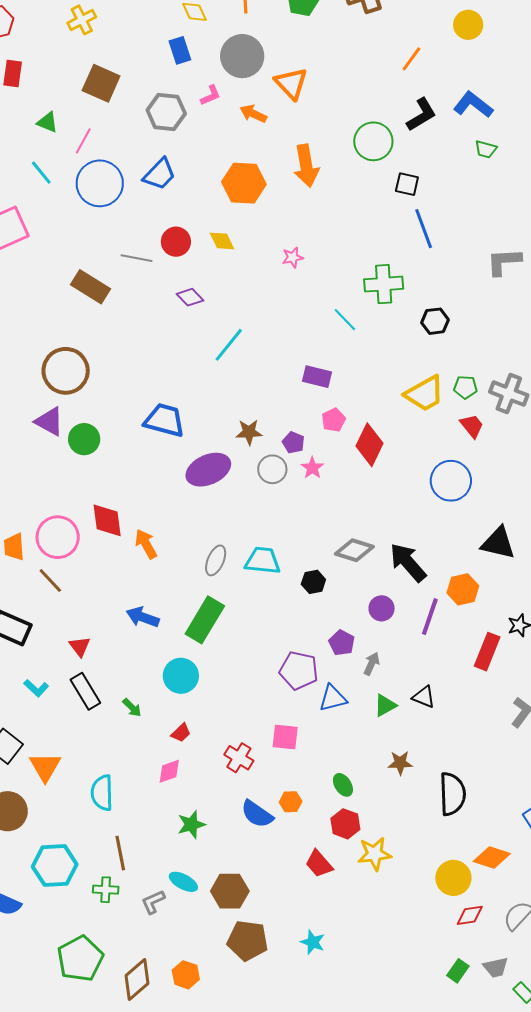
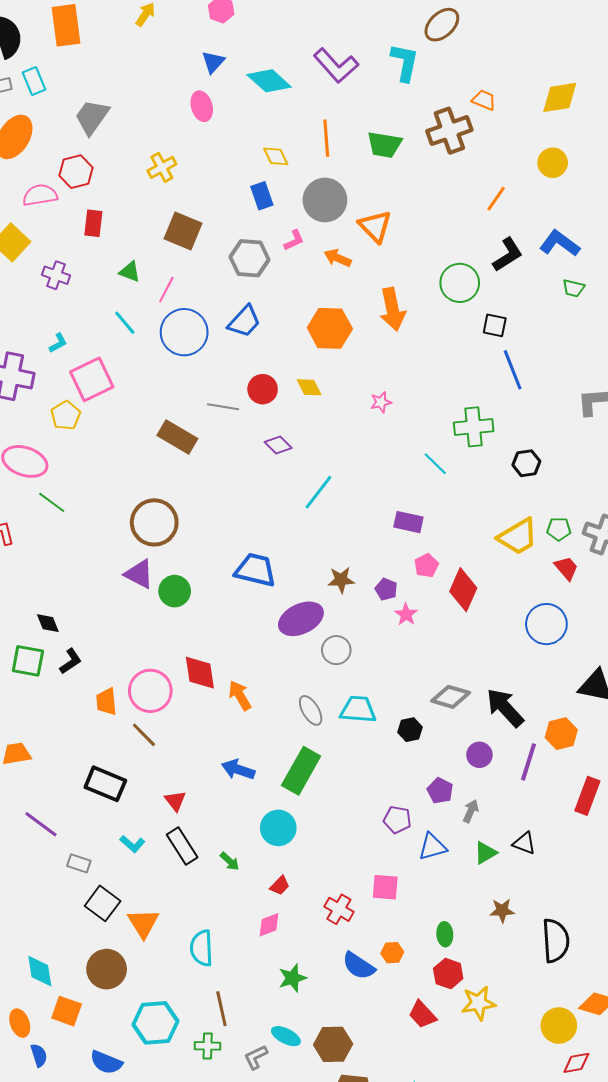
gray circle: (272, 469) -> (336, 650), moved
gray ellipse: (216, 560) -> (311, 710), turned -52
purple pentagon: (299, 670) -> (397, 820), size x0.7
green ellipse: (343, 785) -> (445, 934), turned 30

